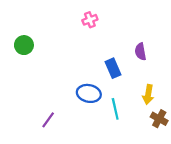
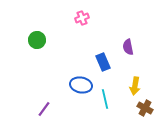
green circle: (24, 45) -> (37, 40), moved

